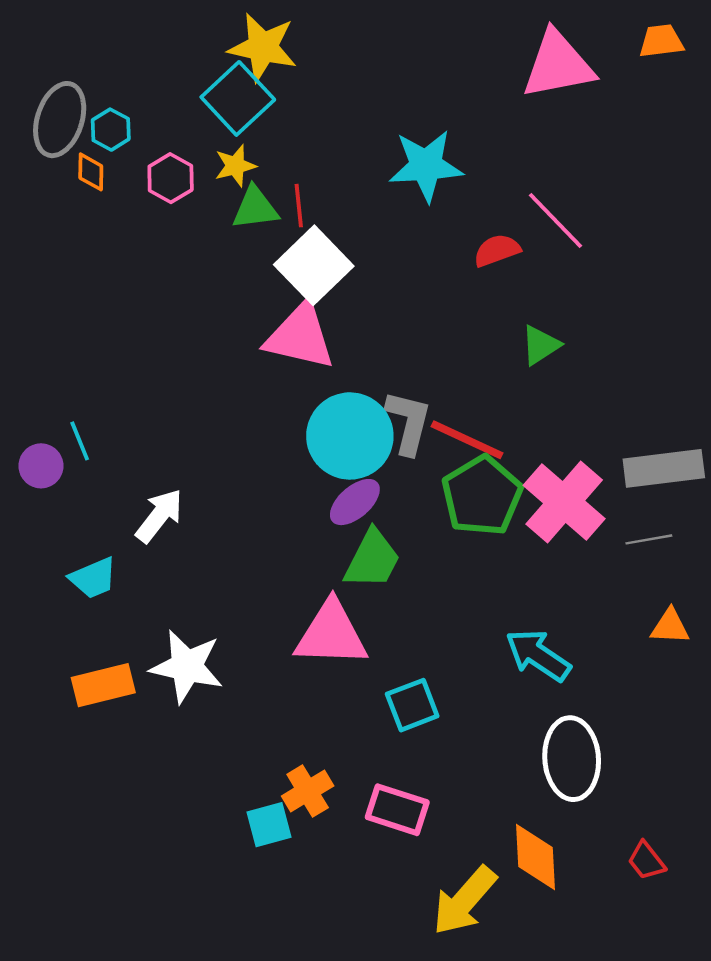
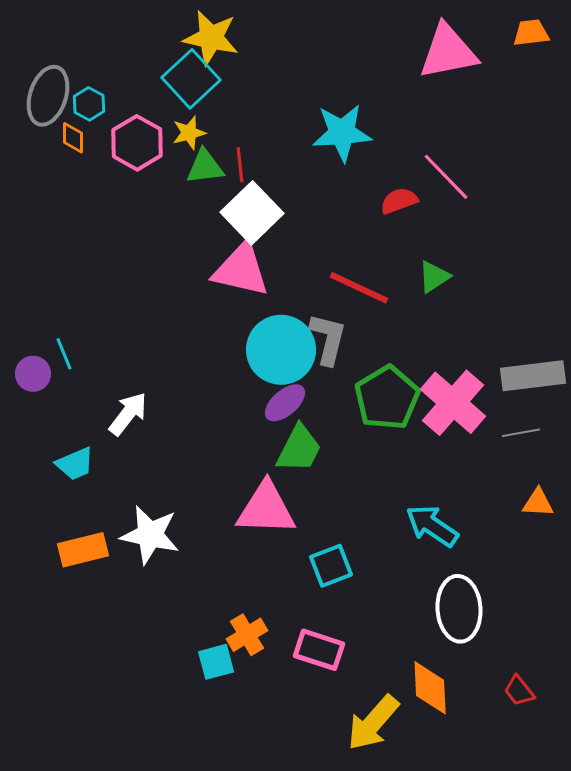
pink hexagon: (171, 178) -> (137, 143), size x1.4
red line: (467, 440) -> (359, 288), moved

